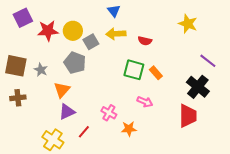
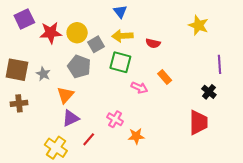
purple line: (208, 61) -> (220, 64), turned 48
green square: (134, 70) -> (120, 62), moved
black cross: (198, 87) -> (209, 92), size x0.6
pink arrow: (145, 102) -> (139, 88), moved

